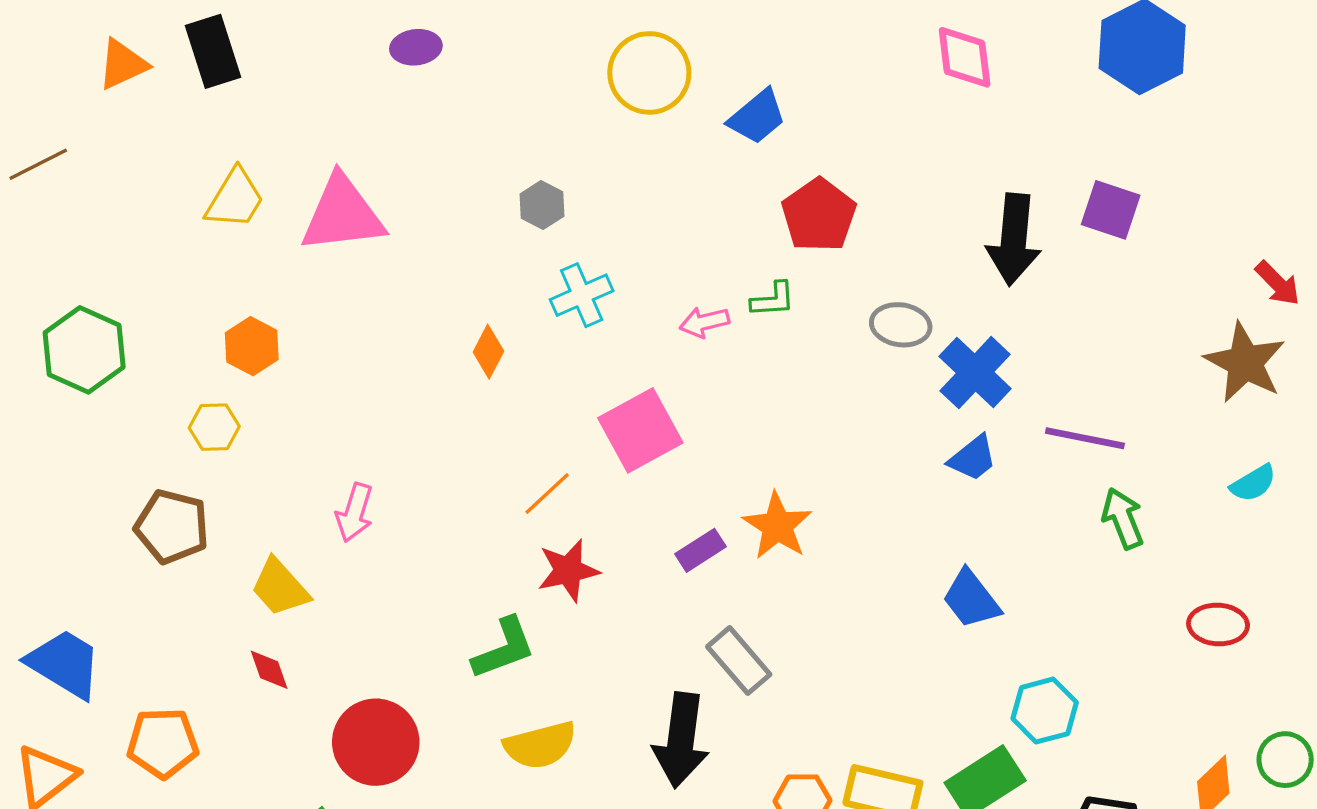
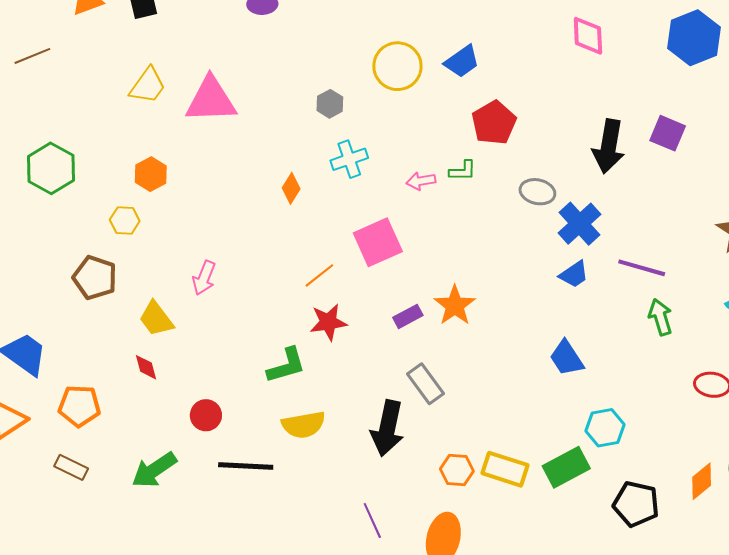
yellow circle: (649, 73) -> (397, 66), moved
red circle: (376, 742) -> (206, 415), size x0.6

